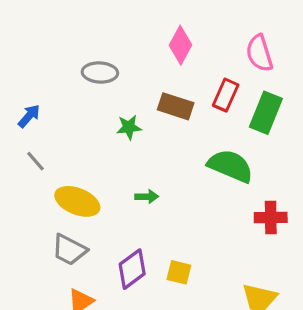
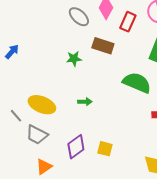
gray ellipse: (100, 73) -> (79, 17), moved, turned 40
red rectangle: (226, 95) -> (128, 22), moved
gray line: (35, 161) -> (16, 116), moved

